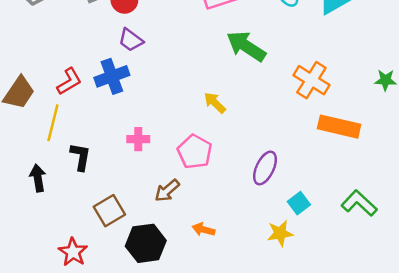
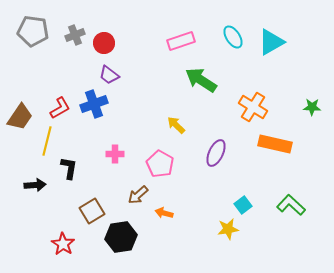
purple ellipse: (265, 168) -> (216, 153), moved
black arrow: (38, 178) -> (35, 185), turned 95
orange arrow: (204, 229) -> (164, 213), moved

